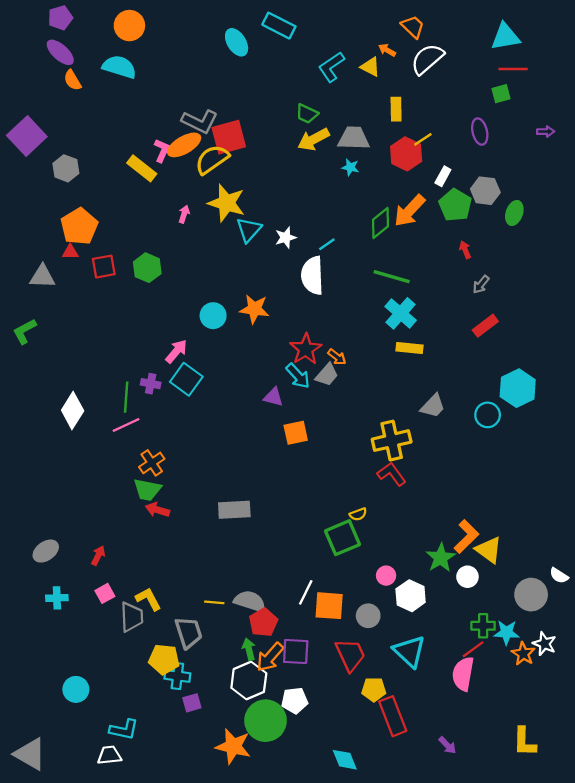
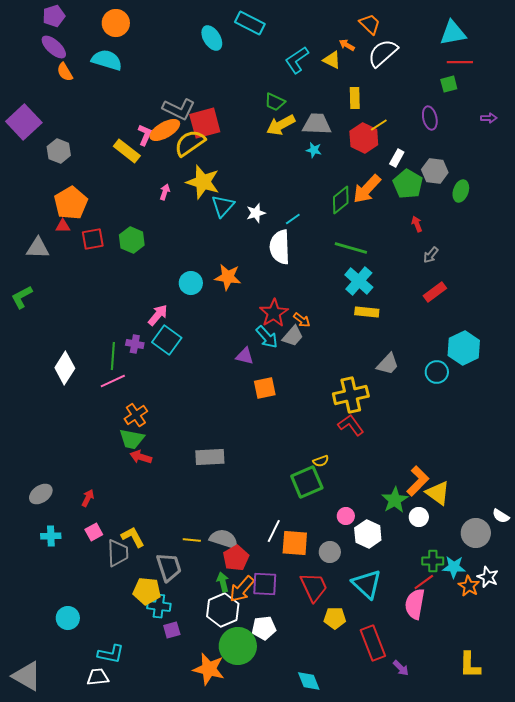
red rectangle: (393, 716) -> (373, 643), moved

